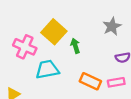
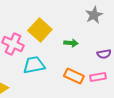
gray star: (112, 26) -> (94, 15), moved
green arrow: (75, 46) -> (71, 43), moved, turned 112

